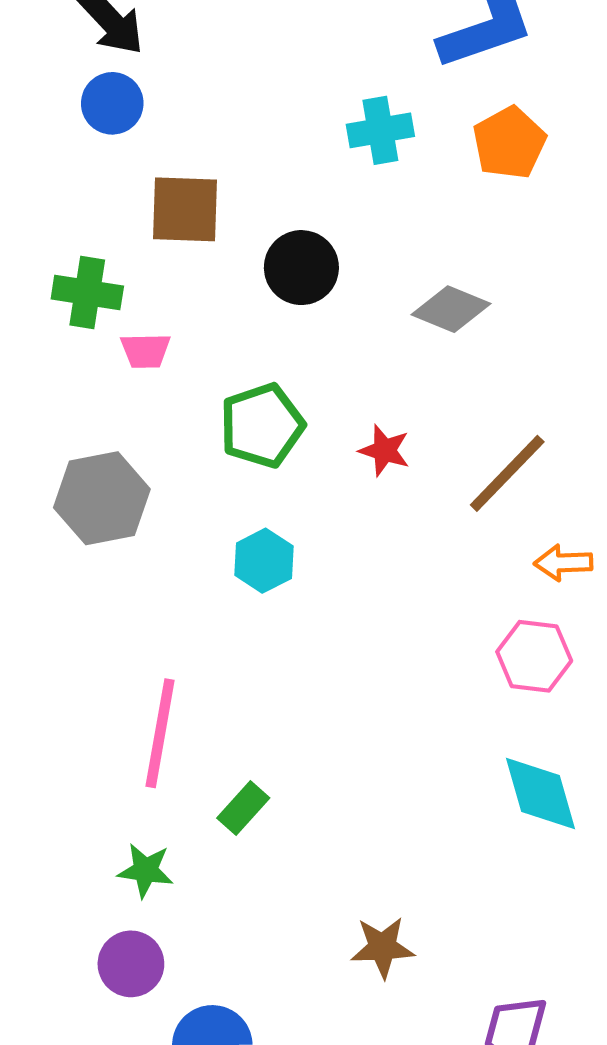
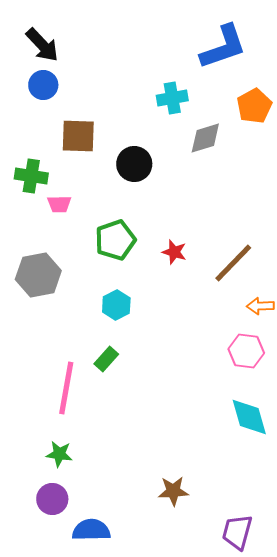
orange pentagon: (509, 143) -> (254, 106), moved
gray diamond: (451, 309) -> (205, 138), moved, turned -39
green rectangle: (243, 808) -> (106, 359), moved

